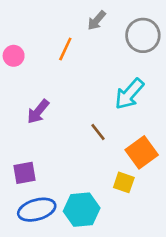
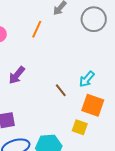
cyan arrow: (129, 94) -> (87, 79), moved, size x0.7
orange square: (142, 152) -> (93, 105), turned -35

